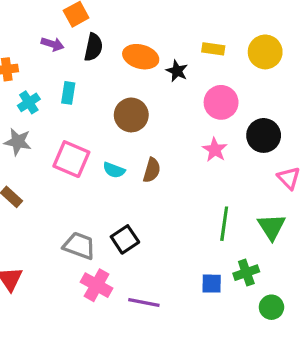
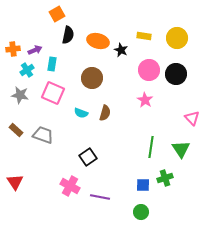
purple arrow: (52, 44) -> (35, 50), moved, turned -40
black circle: (264, 135) -> (176, 74), moved
pink square: (71, 159) -> (53, 93), moved
gray trapezoid: (79, 246) -> (43, 135), moved
green circle: (271, 307) -> (141, 212), moved

